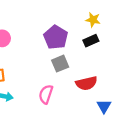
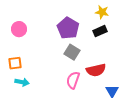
gray square: (60, 64) -> (72, 52), turned -35
pink semicircle: (46, 94) -> (73, 80), moved

